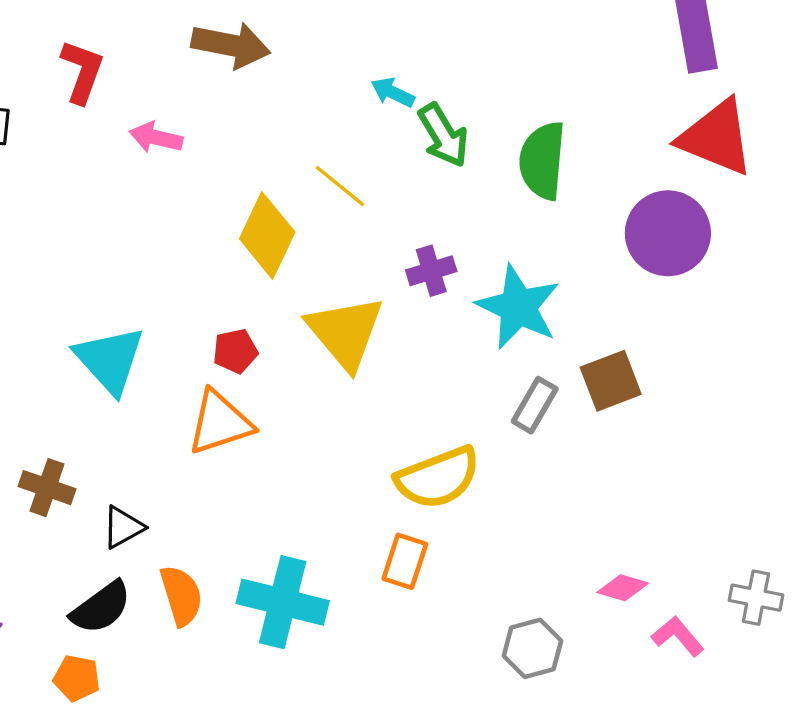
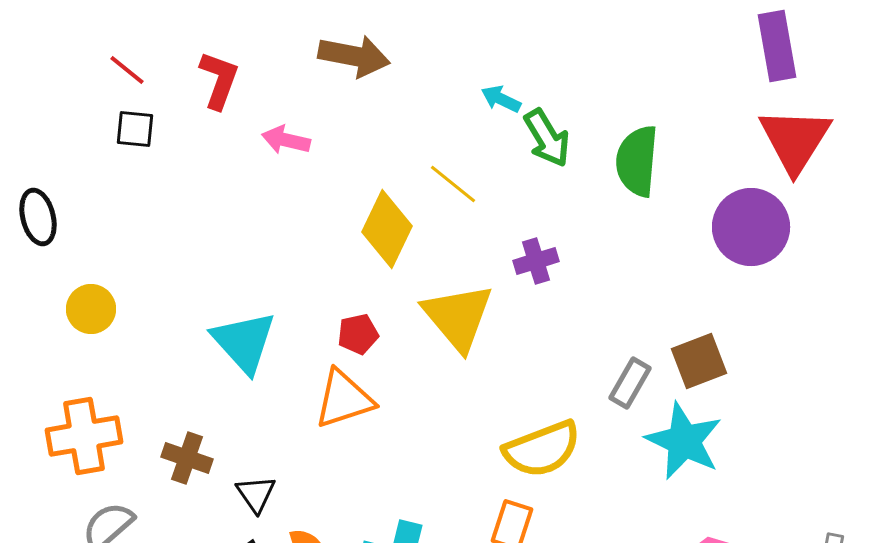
red triangle: (716, 137) -> (795, 140), turned 40
cyan star: (518, 307) -> (684, 441), moved
black triangle: (123, 527) -> (256, 494), turned -36

